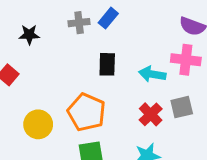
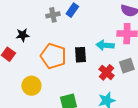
black star: (29, 35) -> (23, 35), moved
black rectangle: (107, 64) -> (81, 55), moved
orange pentagon: (86, 112) -> (53, 56), moved

